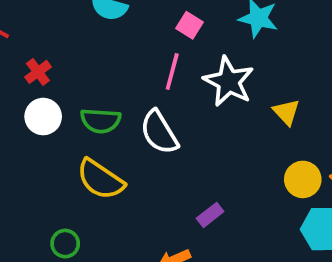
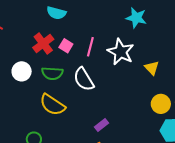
pink square: (189, 25) -> (66, 46), moved
red cross: (38, 72) -> (43, 43), moved, size x1.5
purple rectangle: (210, 215) -> (101, 125), moved

